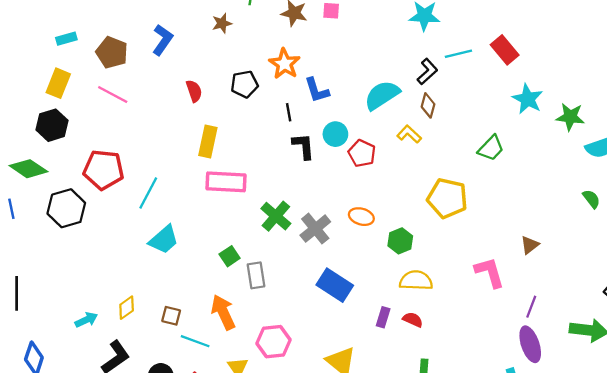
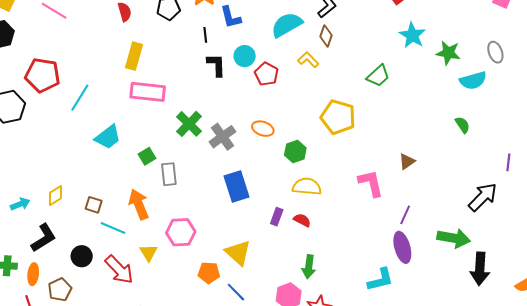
cyan trapezoid: (164, 240) -> (108, 137), moved
blue rectangle: (335, 285) -> (236, 187), turned 36

